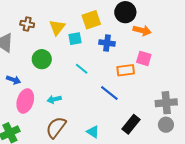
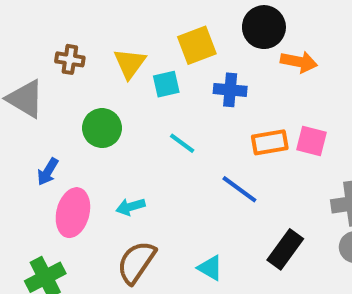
pink square: (144, 58) -> (311, 141), moved
blue arrow: (14, 80) -> (48, 172), turned 104

